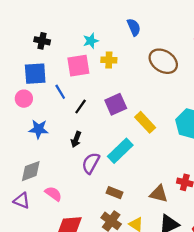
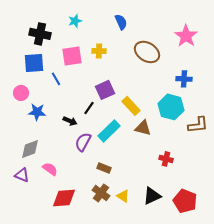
black cross: (42, 41) -> (40, 34), size x1.5
cyan star: (91, 41) -> (75, 21), moved
pink circle: (24, 99) -> (21, 93), moved
black line: (81, 107) -> (89, 108), moved
black arrow: (76, 139) -> (70, 121), turned -88
brown triangle: (159, 194) -> (143, 128), moved

